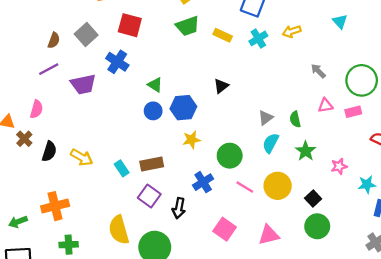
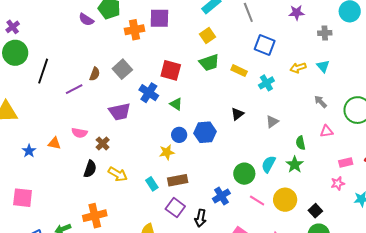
cyan triangle: (340, 22) -> (323, 66), moved
red square: (130, 25) -> (171, 70), moved
cyan cross: (258, 38) -> (266, 83), moved
purple line: (49, 69) -> (74, 89), moved
green triangle: (155, 85) -> (176, 104), moved
pink semicircle: (36, 109) -> (79, 133), turned 84
pink rectangle: (353, 112) -> (346, 162), moved
gray triangle: (266, 118) -> (272, 122), moved
brown cross: (24, 139) -> (103, 144), moved
yellow star: (191, 140) -> (167, 152), moved
cyan semicircle: (271, 143) -> (268, 164), moved
green star: (306, 151) -> (295, 165), moved

